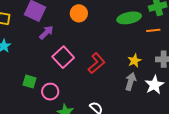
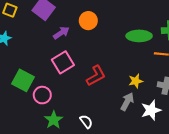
purple arrow: (46, 32) -> (61, 33), moved
green square: (29, 82) -> (23, 80), size x1.5

